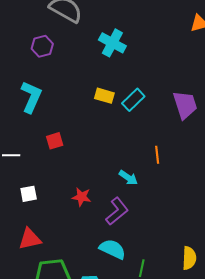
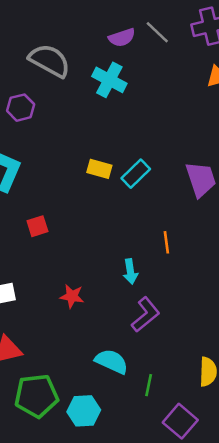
cyan cross: (112, 43) -> (109, 80), moved
cyan arrow: (128, 178) -> (130, 271), turned 48
purple L-shape: (117, 211) -> (146, 315), moved

